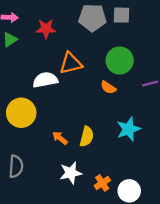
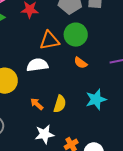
green circle: (120, 60) -> (76, 35), moved
white semicircle: (45, 80) -> (37, 65), moved

